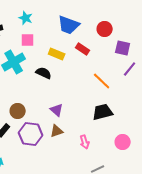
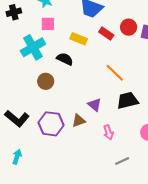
red circle: (105, 29) -> (129, 27), moved
orange line: (102, 81) -> (115, 73), moved
purple triangle: (57, 110) -> (95, 105), moved
brown circle: (18, 111) -> (46, 81), moved

